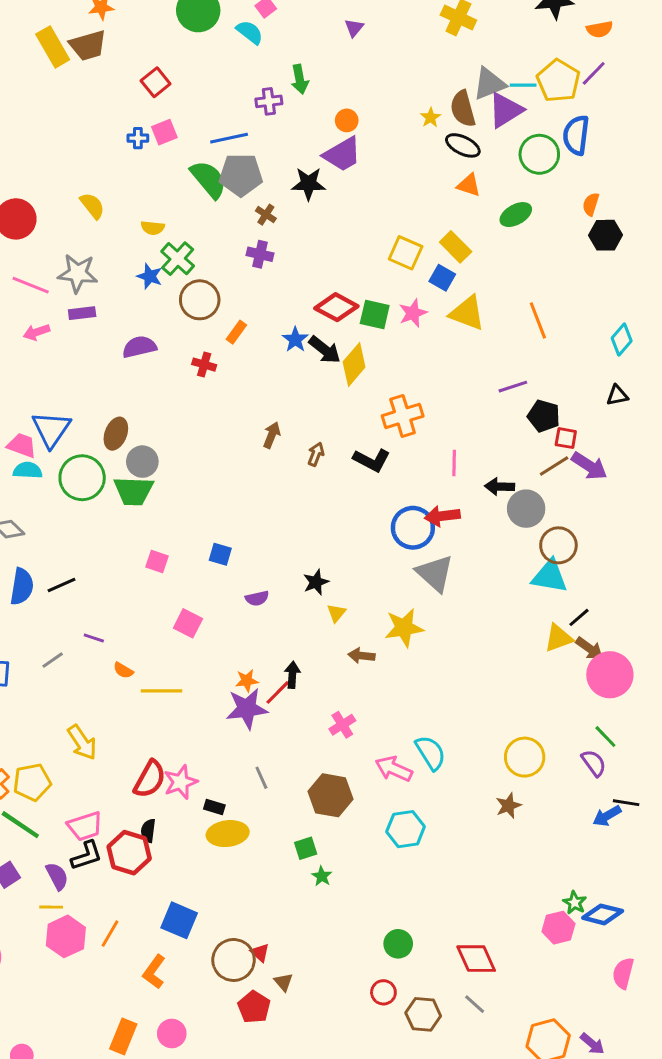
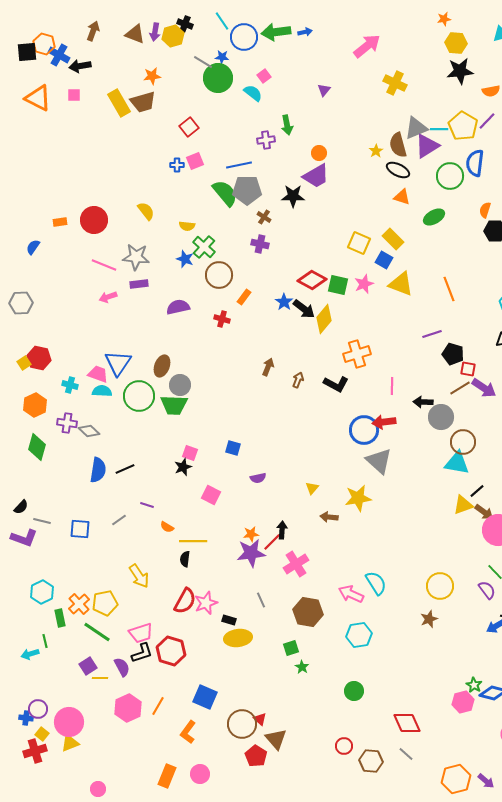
black star: (316, 582) -> (183, 467), moved
pink cross: (342, 725) -> (296, 564), moved, size x1.4
black semicircle: (148, 831) -> (185, 559), moved
yellow line: (51, 907) -> (100, 678), moved
green circle: (398, 944) -> (354, 691), moved
brown triangle: (283, 982) -> (276, 739), size x1.6

